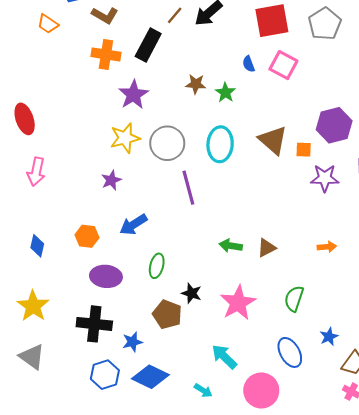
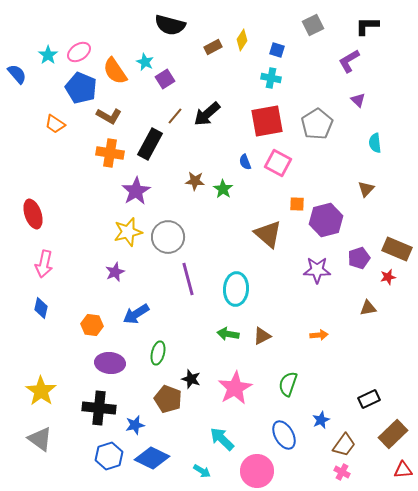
cyan ellipse: (220, 144) -> (236, 289), moved
orange square: (304, 150) -> (297, 204), moved
blue diamond: (37, 246) -> (41, 308), moved

